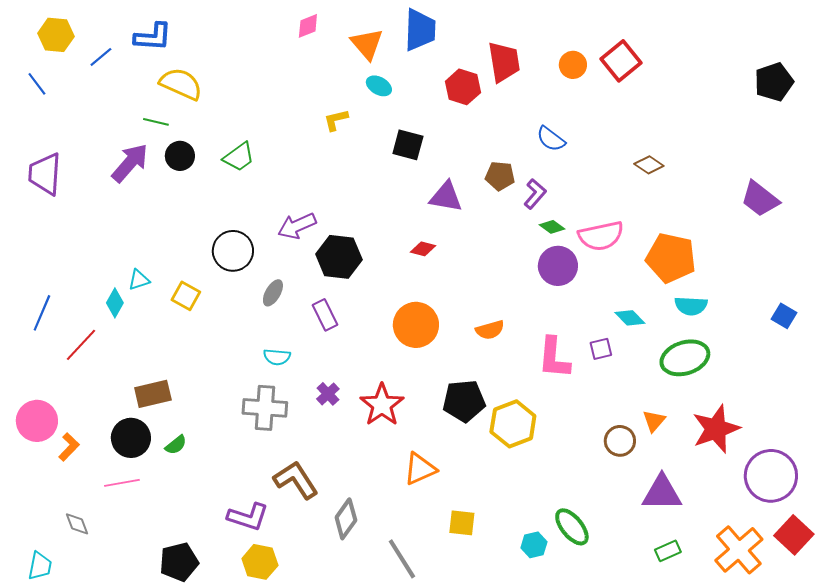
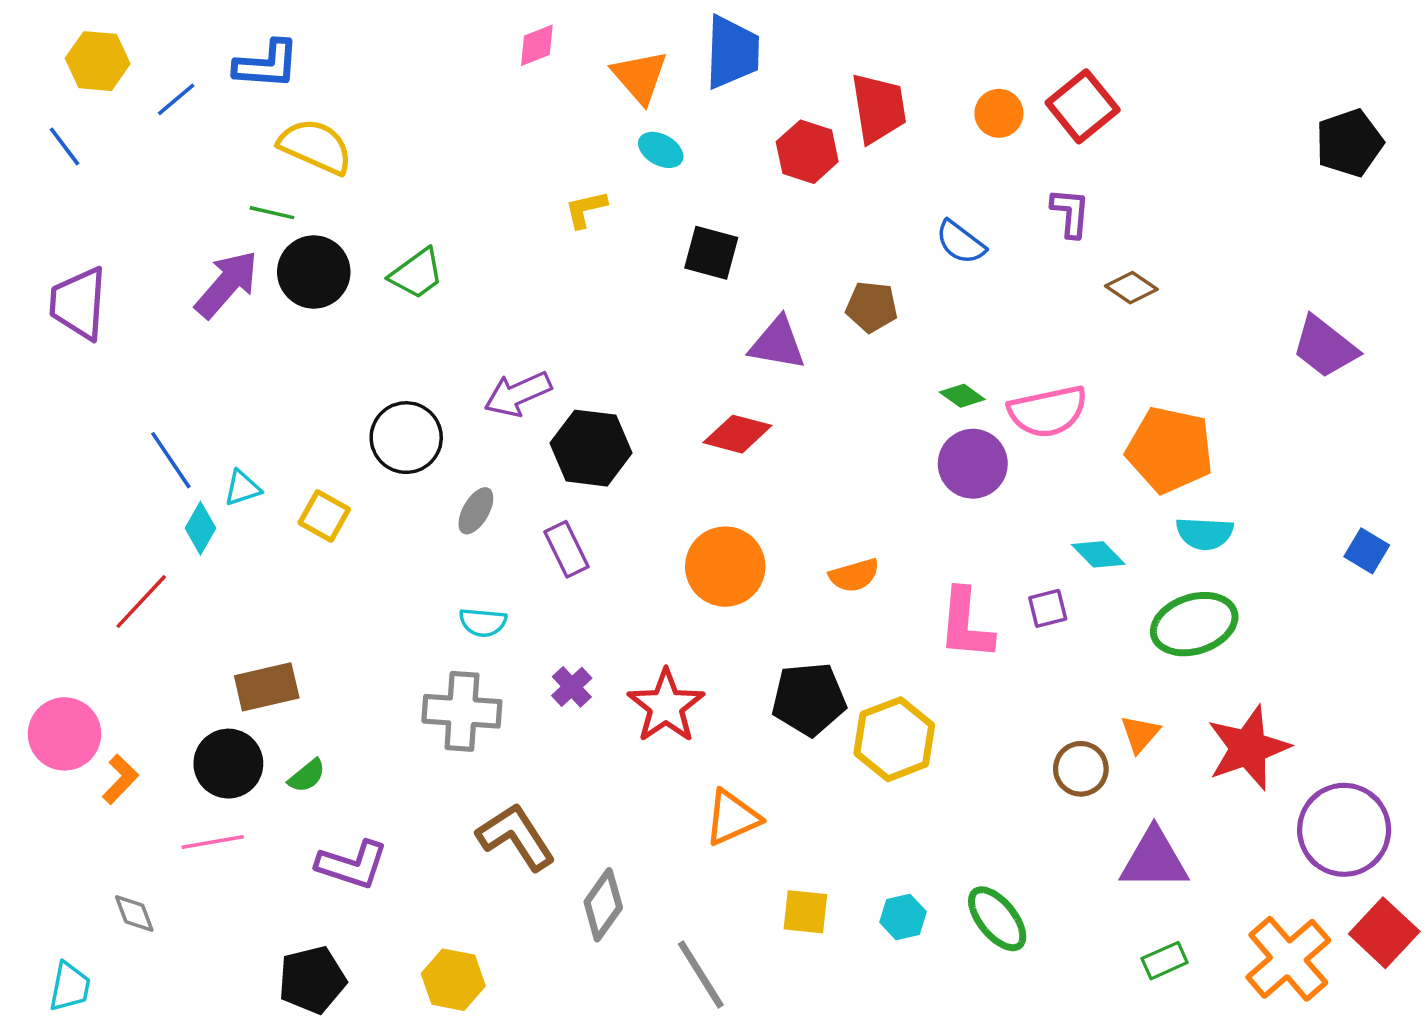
black circle: (180, 156) -> (314, 272), size x1.4
purple L-shape: (535, 194) -> (1070, 213), moved, turned -36
red diamond: (423, 249) -> (737, 434), size x1.5
blue line: (42, 313) -> (171, 460), moved, turned -57
purple L-shape: (248, 517) -> (352, 865), moved
cyan hexagon: (534, 545) -> (903, 917), moved

